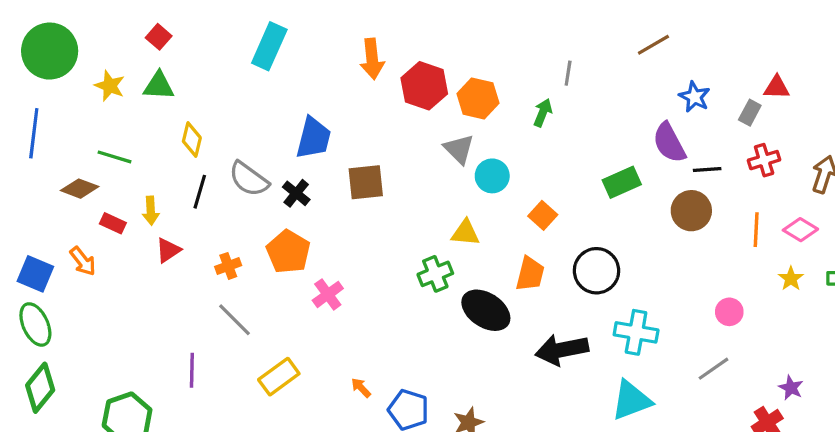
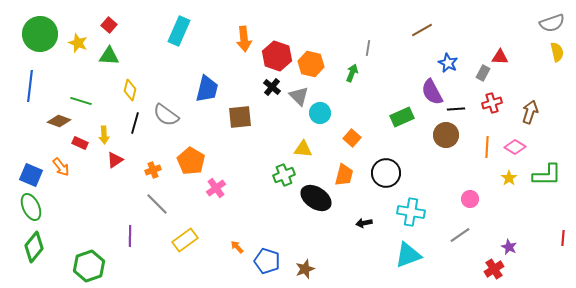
yellow star: (110, 86) -> (78, 43), moved
black cross: (296, 193) -> (272, 87), moved
black arrow: (562, 350) -> (364, 223), size x0.5

